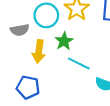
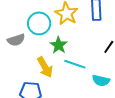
yellow arrow: (39, 51) -> (45, 67), moved, turned -30

